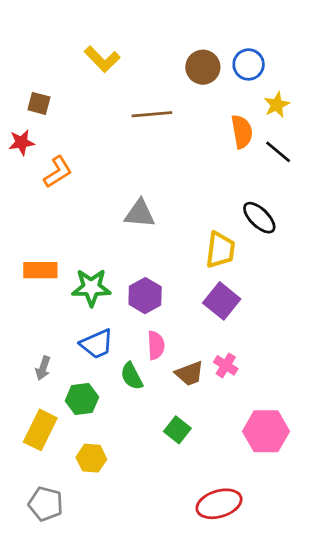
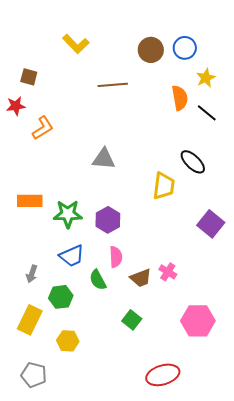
purple square: (222, 301) -> (211, 224), moved

